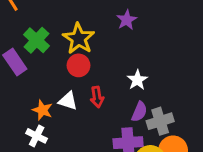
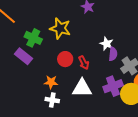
red circle: (79, 65) -> (65, 59), moved
white triangle: (68, 101) -> (82, 88), moved, size x1.5
purple semicircle: (139, 112) -> (113, 54), moved

